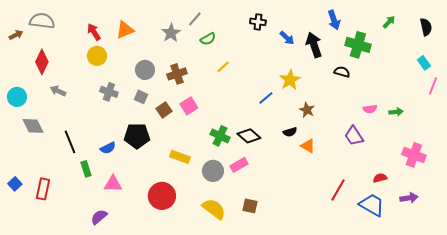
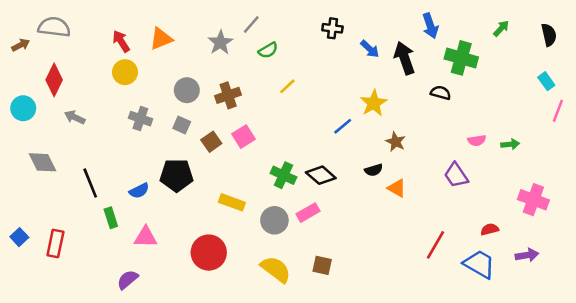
cyan circle: (17, 97) -> (23, 108), moved

